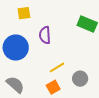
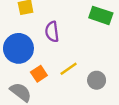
orange square: (53, 87) -> (39, 74), moved

